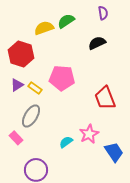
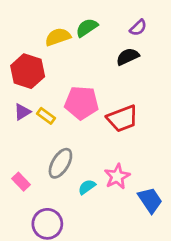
purple semicircle: (103, 13) -> (138, 28), moved, turned 56
red trapezoid: (105, 98) -> (122, 118), moved, turned -90
gray ellipse: (31, 116) -> (60, 163), moved

